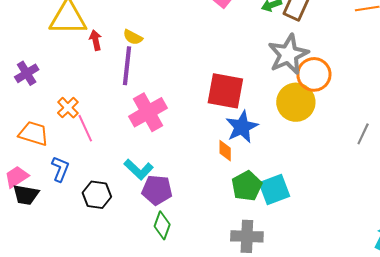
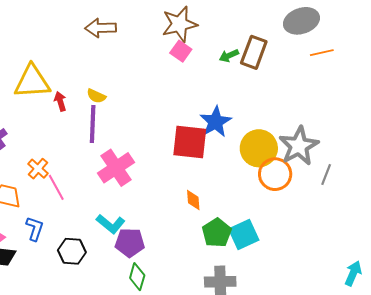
gray star: (288, 54) -> (299, 146), moved
orange circle: (314, 74) -> (275, 174), moved
blue star: (242, 127) -> (216, 122), moved

